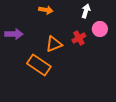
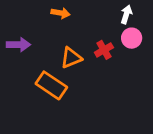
white arrow: (86, 11) -> (126, 14), moved

